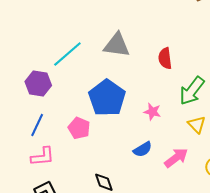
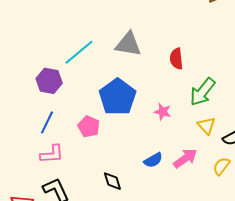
blue semicircle: (143, 149) -> (153, 160), moved

